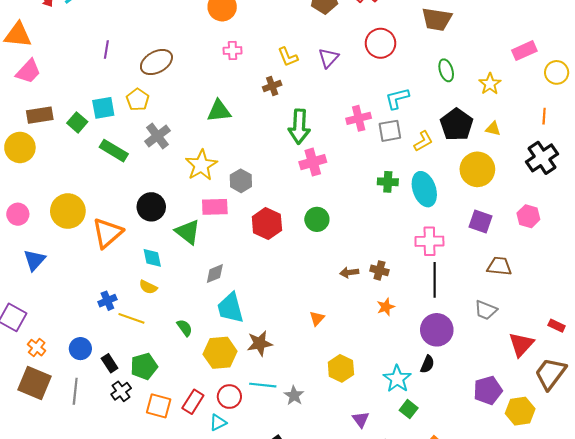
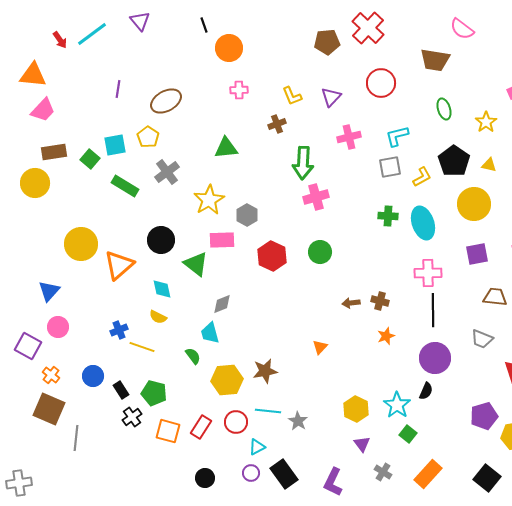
pink cross: (359, 118) -> (349, 137), moved
pink circle: (18, 214) -> (58, 327), moved
purple square: (481, 221) -> (477, 254), turned -30
cyan trapezoid: (230, 308) -> (210, 333), moved, size x0.7
green pentagon: (144, 366) -> (154, 393), turned 30
yellow hexagon: (341, 368) -> (356, 409), moved
gray line: (75, 391) -> (76, 438), moved
cyan triangle: (218, 423) -> (257, 447), moved

